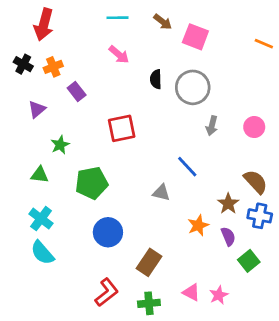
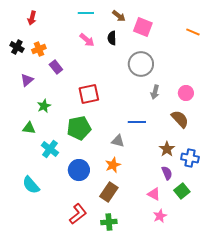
red arrow: (44, 25) -> (32, 18), size x0.6
black semicircle: (156, 79) -> (112, 38), moved
blue line: (187, 167) -> (137, 122), turned -48
brown semicircle: (256, 182) -> (180, 119), moved
green pentagon: (92, 183) -> (79, 128), moved
cyan cross: (41, 219) -> (50, 149), moved
orange star: (198, 225) -> (113, 165), moved
pink triangle: (191, 292) -> (154, 194), moved

